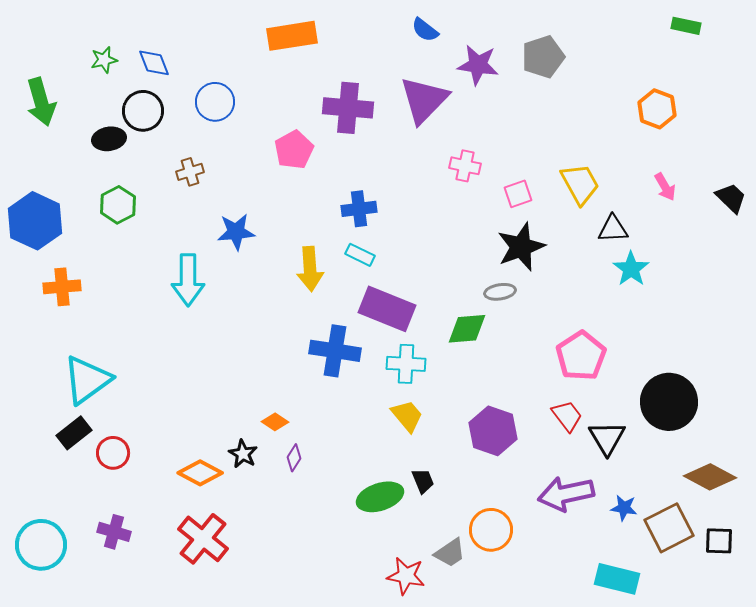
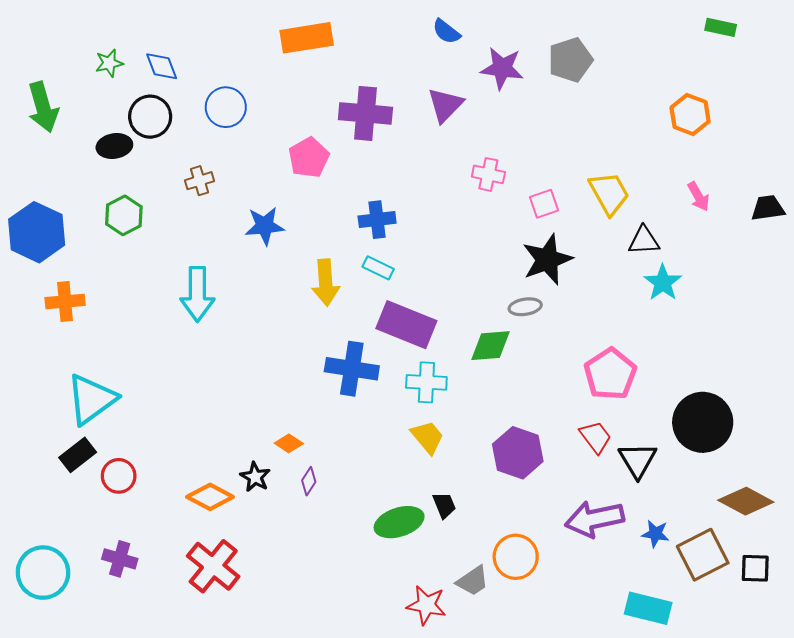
purple triangle: (424, 100) -> (445, 105), size x0.7
black trapezoid: (731, 198) -> (768, 208), turned -52
blue star: (236, 232) -> (265, 226), moved

